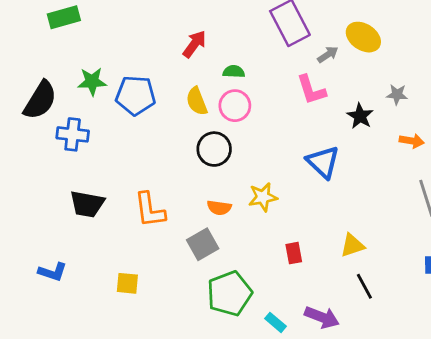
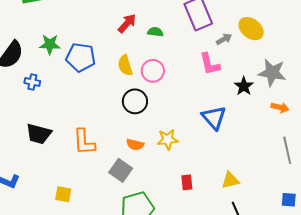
green semicircle: (234, 72) -> (155, 32), moved
gray star: (397, 94) -> (272, 73), size x1.8
blue cross: (73, 134) -> (32, 82), size x0.7
gray square: (203, 244) -> (121, 170), turned -30

